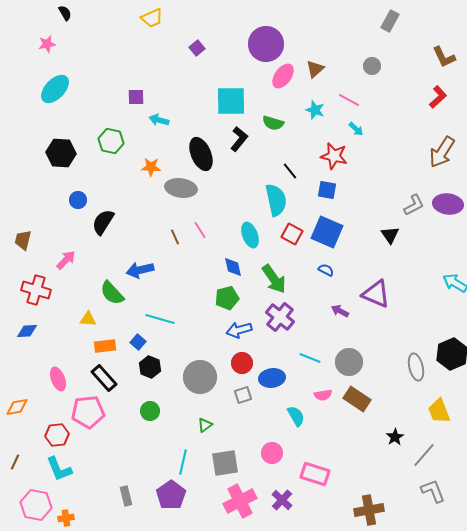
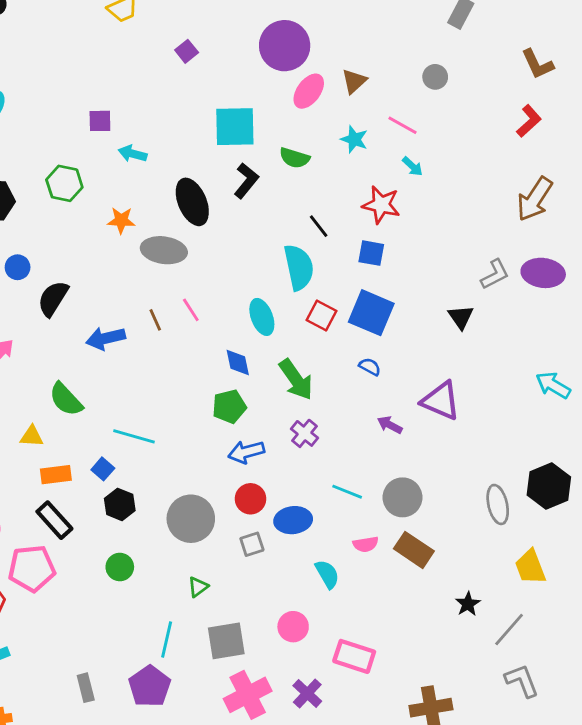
blue arrow: (140, 270) -> (106, 338), moved
purple cross: (280, 317) -> (304, 433), size x0.7

